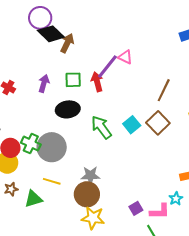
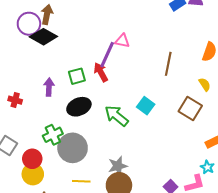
brown arrow: (67, 43) -> (47, 14), moved
brown square: (158, 123) -> (190, 108), moved
green cross: (31, 144) -> (53, 135), moved, turned -36

